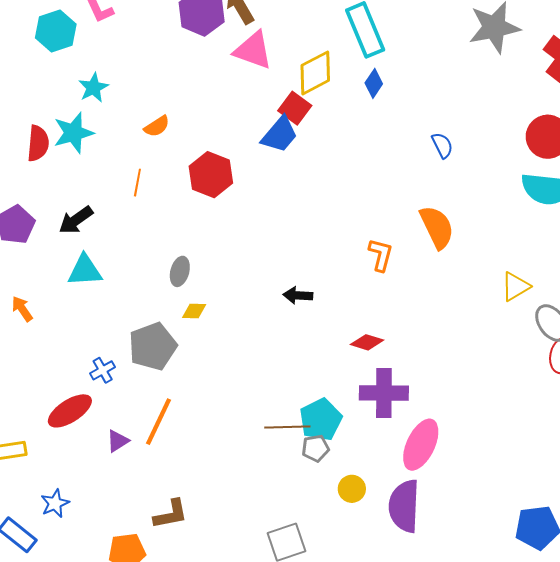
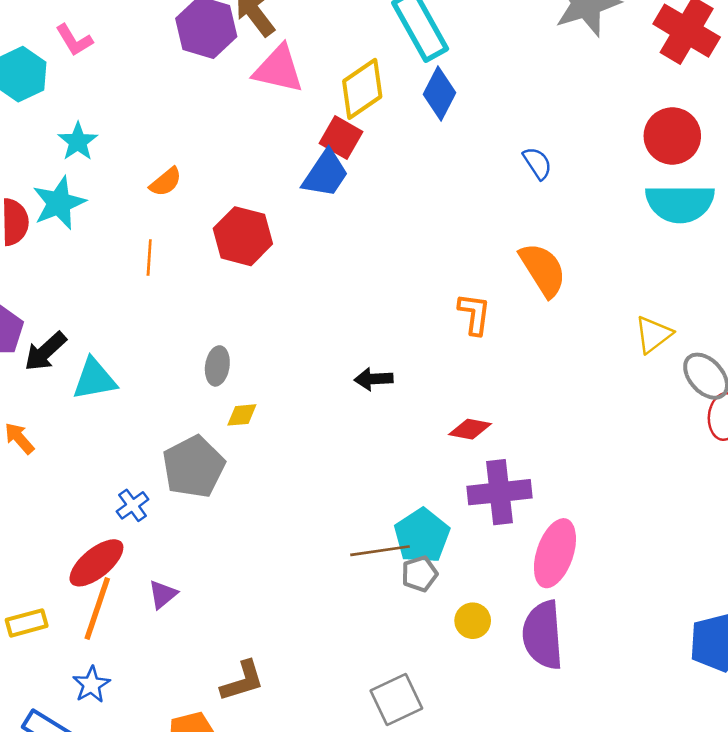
blue diamond: (374, 83) -> (440, 94), size x1.4
black arrow: (76, 220) -> (45, 351), moved
orange line: (158, 422) -> (97, 608), moved

